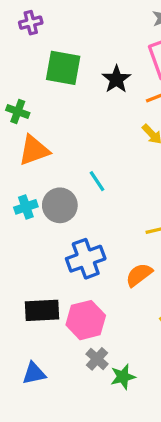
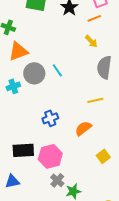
gray circle: (60, 205) -> (34, 73), moved
blue cross: (86, 259) -> (50, 118), size x0.7
blue triangle: (34, 373) -> (12, 181), moved

